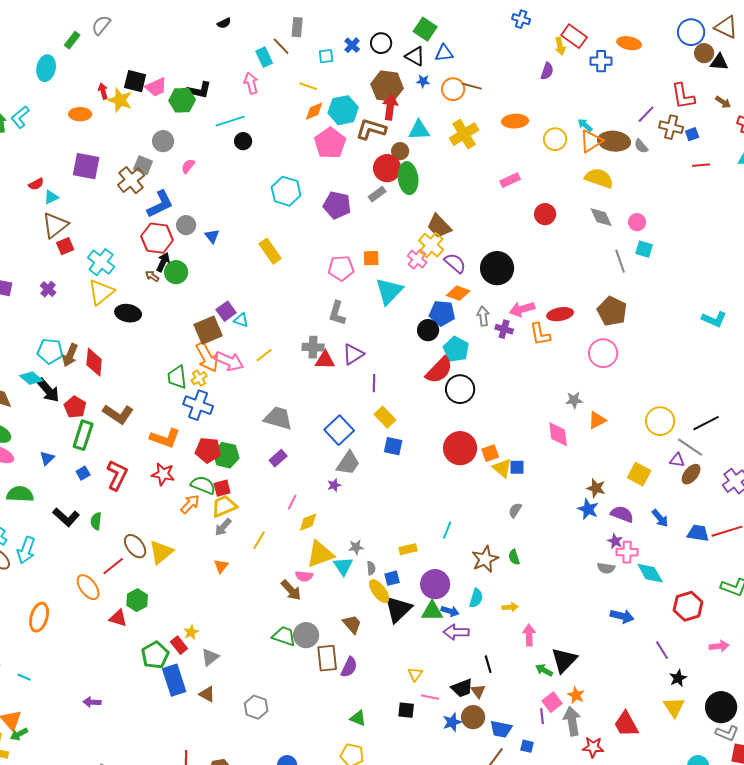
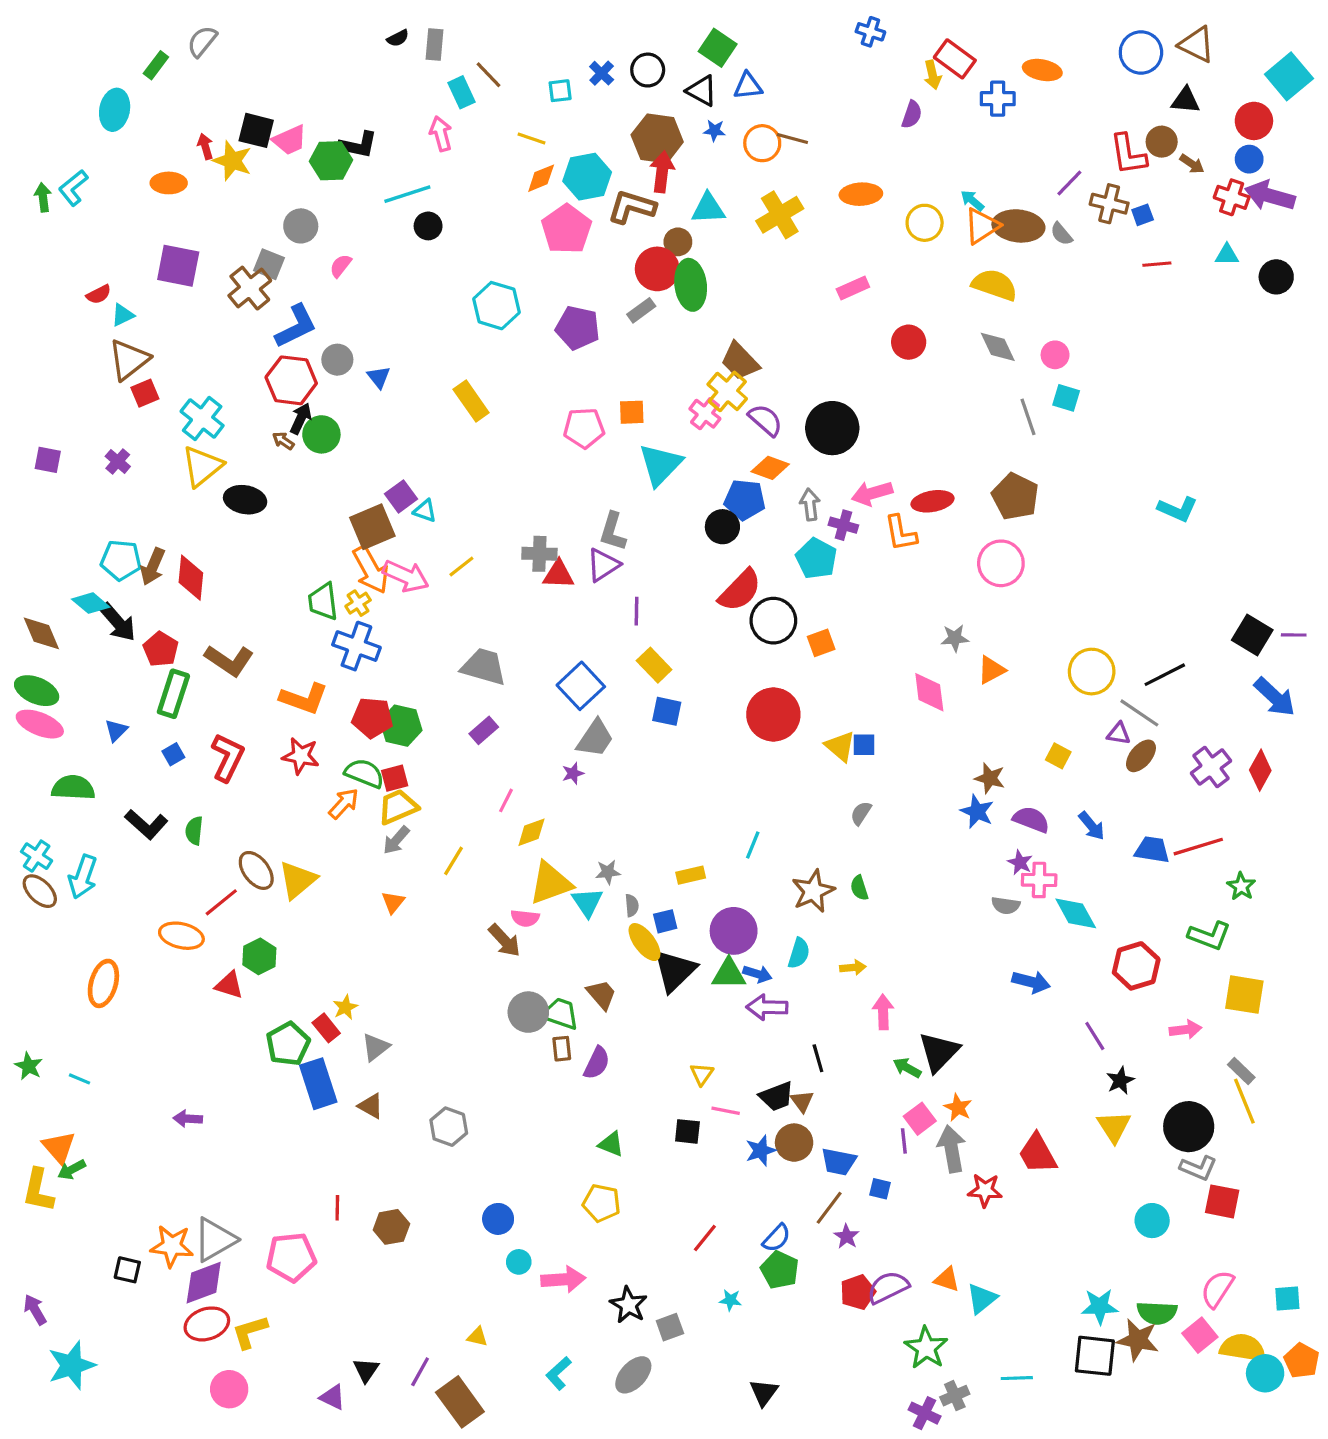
gray rectangle: (297, 27) -> (434, 45), moved
brown circle: (704, 53) -> (1162, 142), moved
gray L-shape: (337, 313) -> (613, 531), moved
cyan pentagon: (456, 349) -> (816, 559), moved
orange square: (490, 453) -> (821, 643), moved
yellow square: (639, 474) -> (1058, 756), size x0.7
orange ellipse: (88, 587) -> (181, 936), turned -40
green trapezoid: (284, 636) -> (560, 1014), moved
brown rectangle: (327, 658) -> (562, 1049), size x0.6

